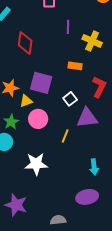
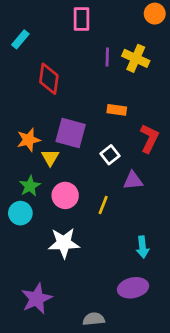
yellow cross: (92, 41) -> (136, 58), moved
yellow triangle: (26, 101) -> (50, 157), turned -40
purple triangle: (87, 118) -> (133, 181), size x0.7
pink circle: (38, 119) -> (65, 195), moved
purple star: (16, 205) -> (37, 299), turned 30

